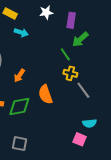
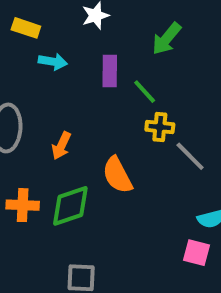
purple rectangle: (71, 20) -> (110, 71), moved
green arrow: (80, 39) -> (166, 39), moved

